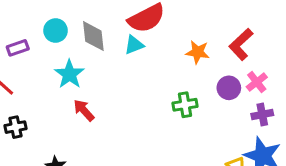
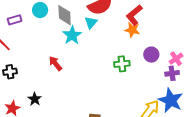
red L-shape: (241, 44) -> (134, 15), moved
cyan triangle: (134, 45) -> (91, 23), turned -32
cyan star: (69, 74) -> (72, 35), moved
pink cross: (257, 82) -> (176, 59), moved

